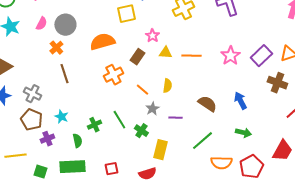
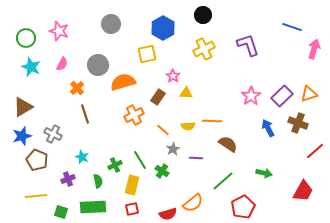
gray circle: (65, 25) -> (98, 65), moved
orange line: (191, 56) -> (212, 121), moved
yellow semicircle: (167, 86) -> (188, 126), turned 80
blue arrow: (240, 101) -> (268, 128), moved
brown pentagon: (31, 120) -> (37, 160), moved
yellow rectangle: (160, 150) -> (132, 185), moved
orange semicircle: (221, 163) -> (193, 203), moved, turned -40
red pentagon: (251, 167) -> (243, 207), moved

